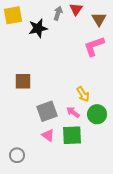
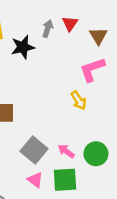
yellow arrow: (83, 94) -> (79, 100), moved
gray square: (47, 111) -> (34, 150), turned -30

